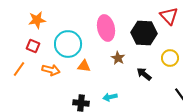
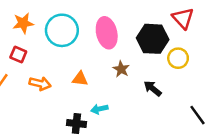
cyan circle: (68, 44) -> (62, 30), moved
yellow circle: (170, 58) -> (178, 58), moved
cyan arrow: (110, 97) -> (99, 109), moved

